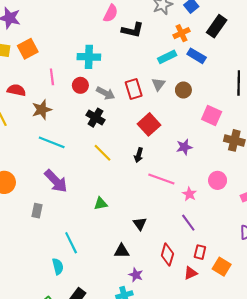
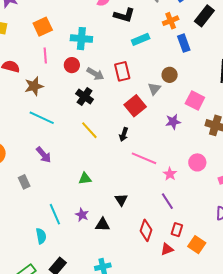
orange square: (28, 49) -> (43, 27), moved
blue rectangle: (197, 56) -> (184, 43), turned 36
cyan rectangle: (167, 57) -> (141, 39), moved
gray triangle: (158, 84) -> (154, 89), moved
purple star: (184, 147) -> (173, 122), moved
purple arrow: (56, 181) -> (44, 155), size x0.7
gray rectangle: (37, 211) -> (24, 182), turned -40
purple star: (136, 275) -> (82, 215), moved

